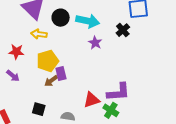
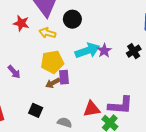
cyan arrow: (88, 21) -> (87, 51), moved, turned -40
black cross: (123, 30) -> (134, 51), moved
red star: (16, 52) -> (21, 23), moved

